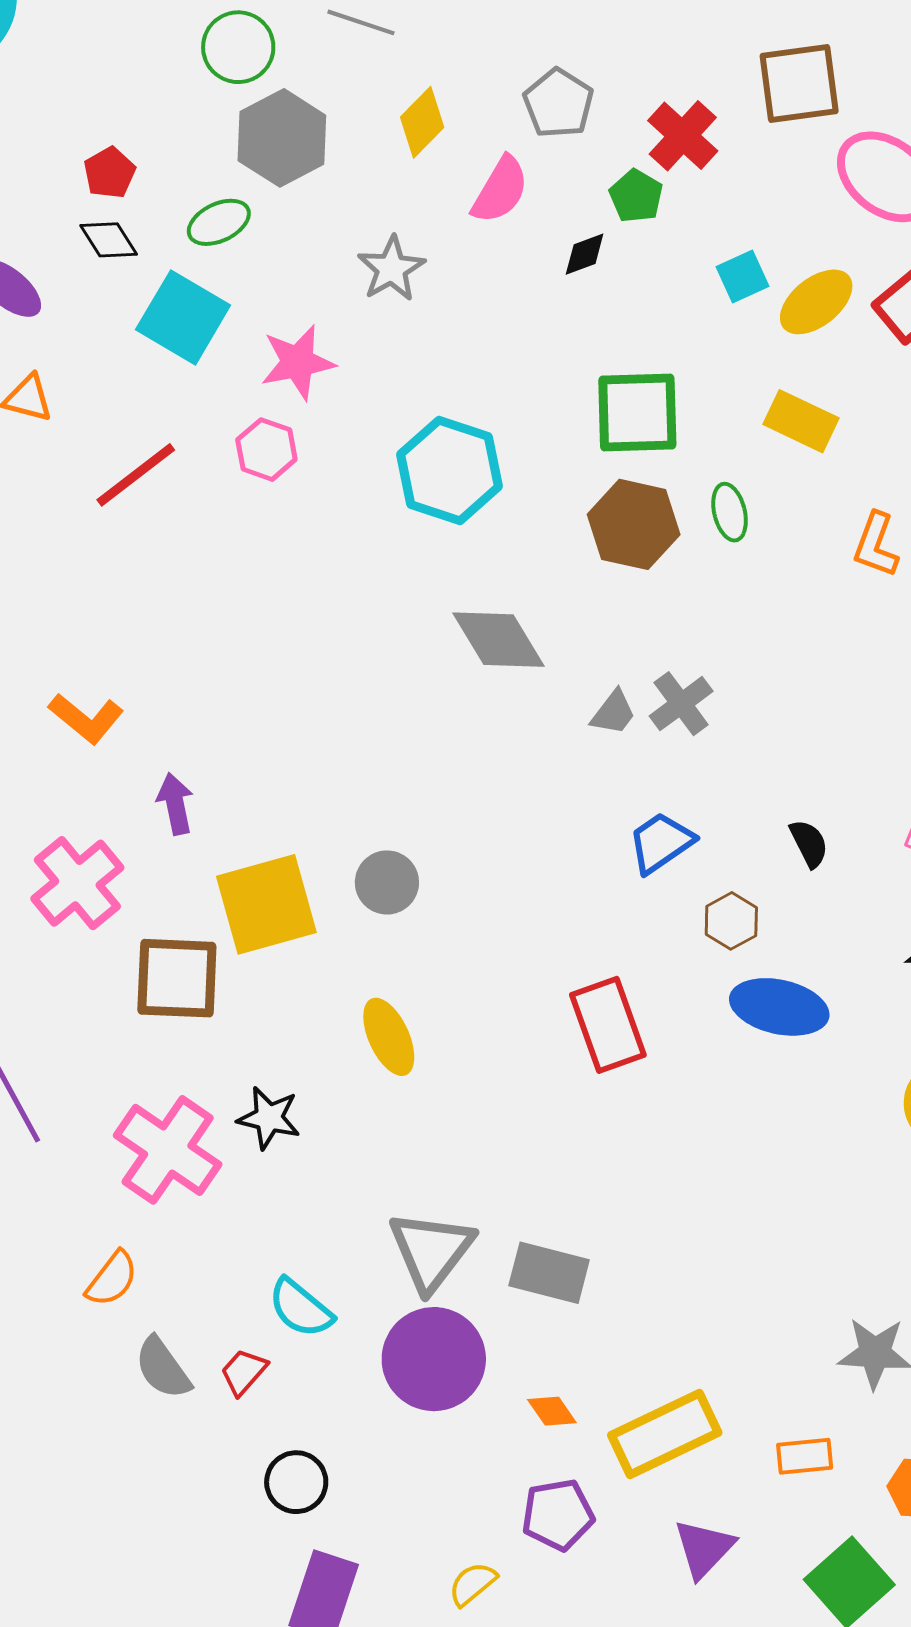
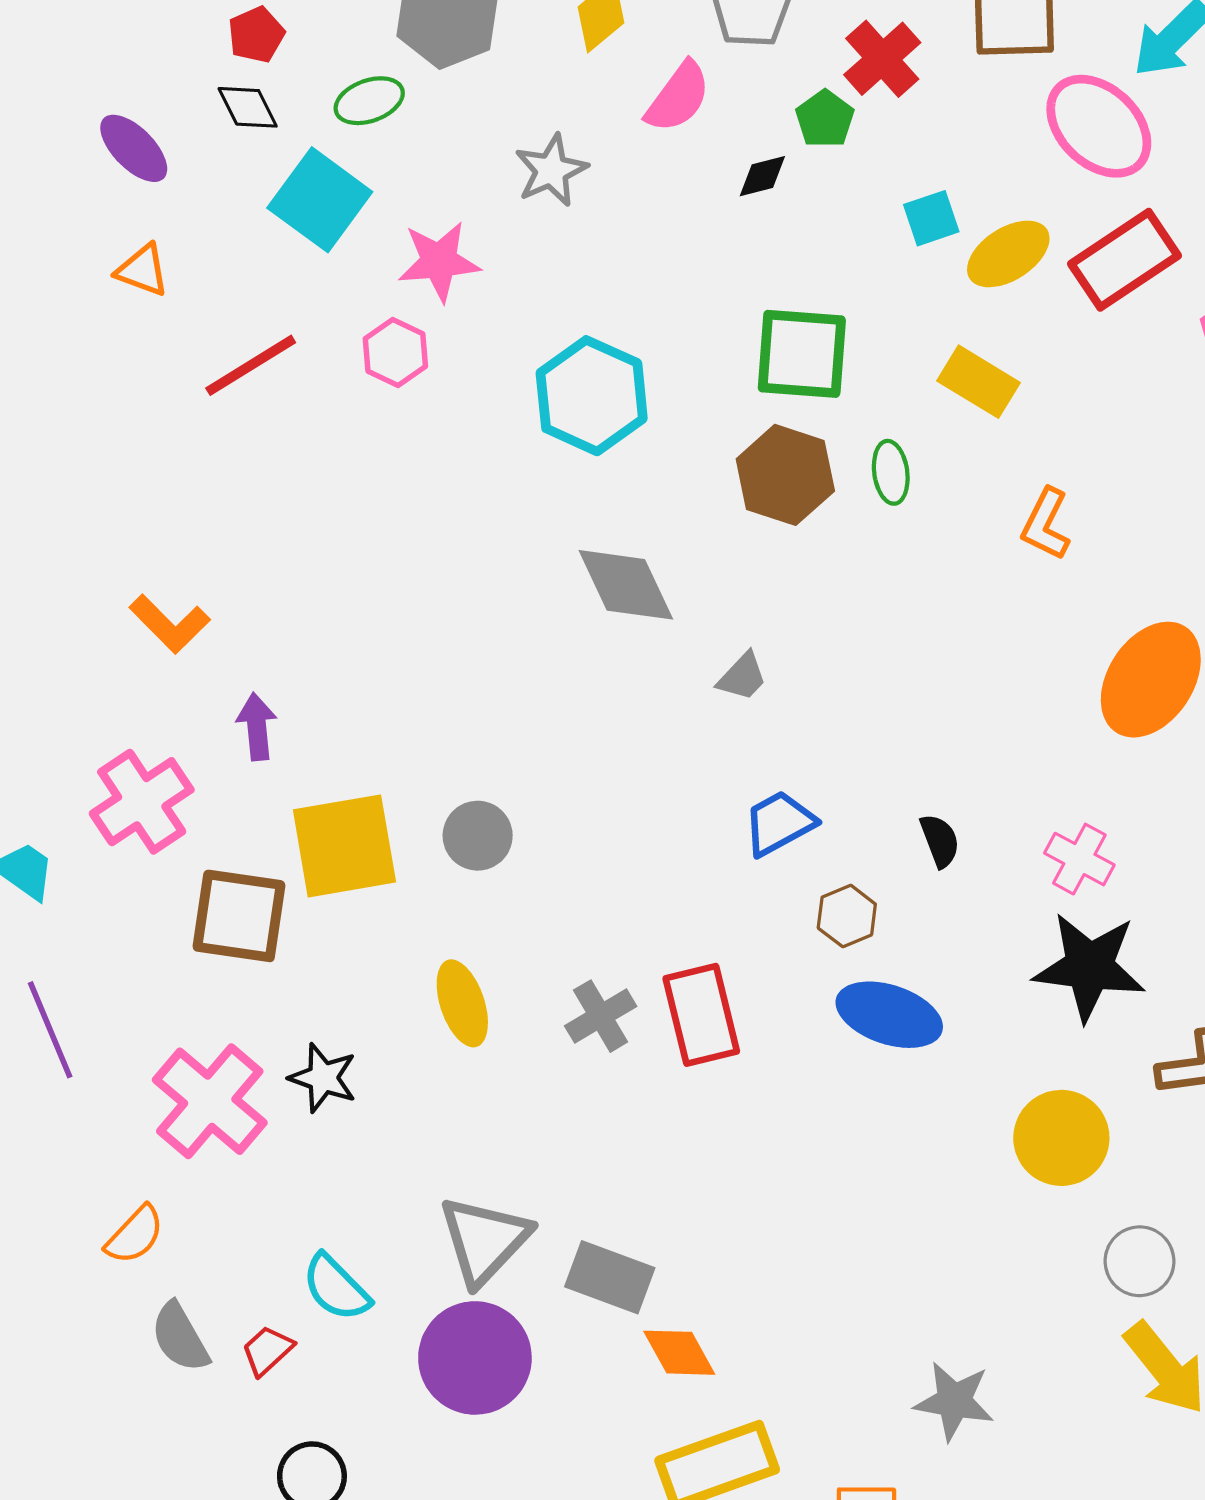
gray cross: (681, 704) -> (601, 1016), moved
orange diamond: (552, 1411) -> (679, 1353), moved, size x1.4

